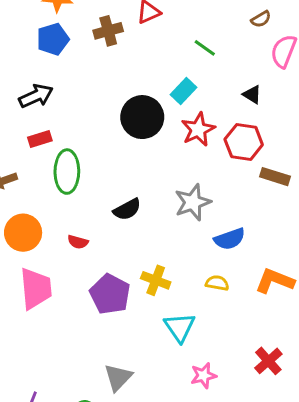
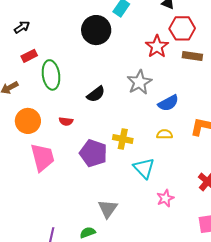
black arrow: (36, 96) -> (22, 27), size x0.7
red star: (198, 129) -> (157, 46), moved
red hexagon: (244, 142) -> (182, 28), moved

